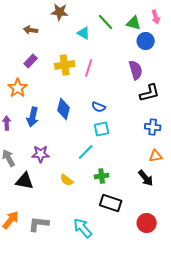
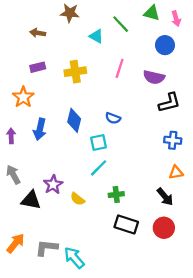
green triangle: (134, 23) -> (152, 13), moved
purple rectangle: (31, 61) -> (38, 67), turned 32
pink line: (89, 68) -> (120, 68), moved
purple semicircle: (136, 70) -> (154, 77), turned 120
cyan square: (102, 129) -> (99, 143), moved
purple star: (41, 154) -> (53, 185), moved, turned -30
red circle: (147, 223) -> (164, 228), moved
cyan arrow: (83, 228) -> (74, 258), moved

